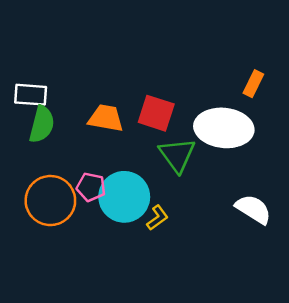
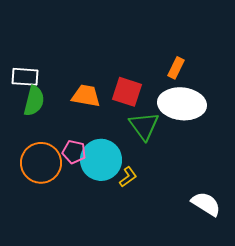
orange rectangle: (253, 84) -> (176, 68), moved
white semicircle: (253, 209) -> (206, 204), moved

